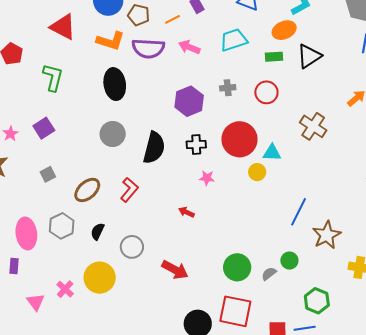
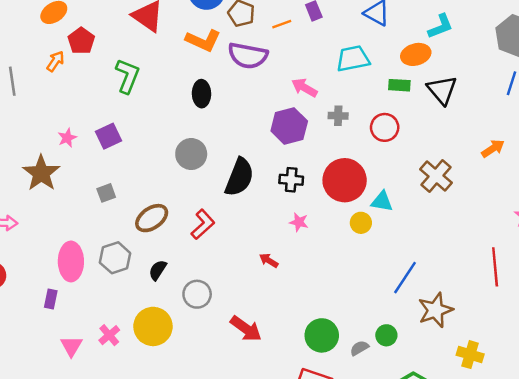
pink arrow: (189, 47) -> (304, 88), moved
black triangle: (309, 56) -> (442, 90), turned -44
black ellipse: (115, 84) -> (202, 94), size x0.7

